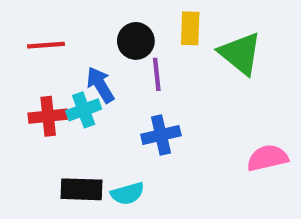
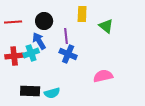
black circle: (136, 41) -> (44, 21), moved
green triangle: (240, 53) -> (106, 26), size x0.7
blue cross: (161, 135) -> (68, 54), moved, turned 36
pink semicircle: (267, 158) -> (103, 76), moved

